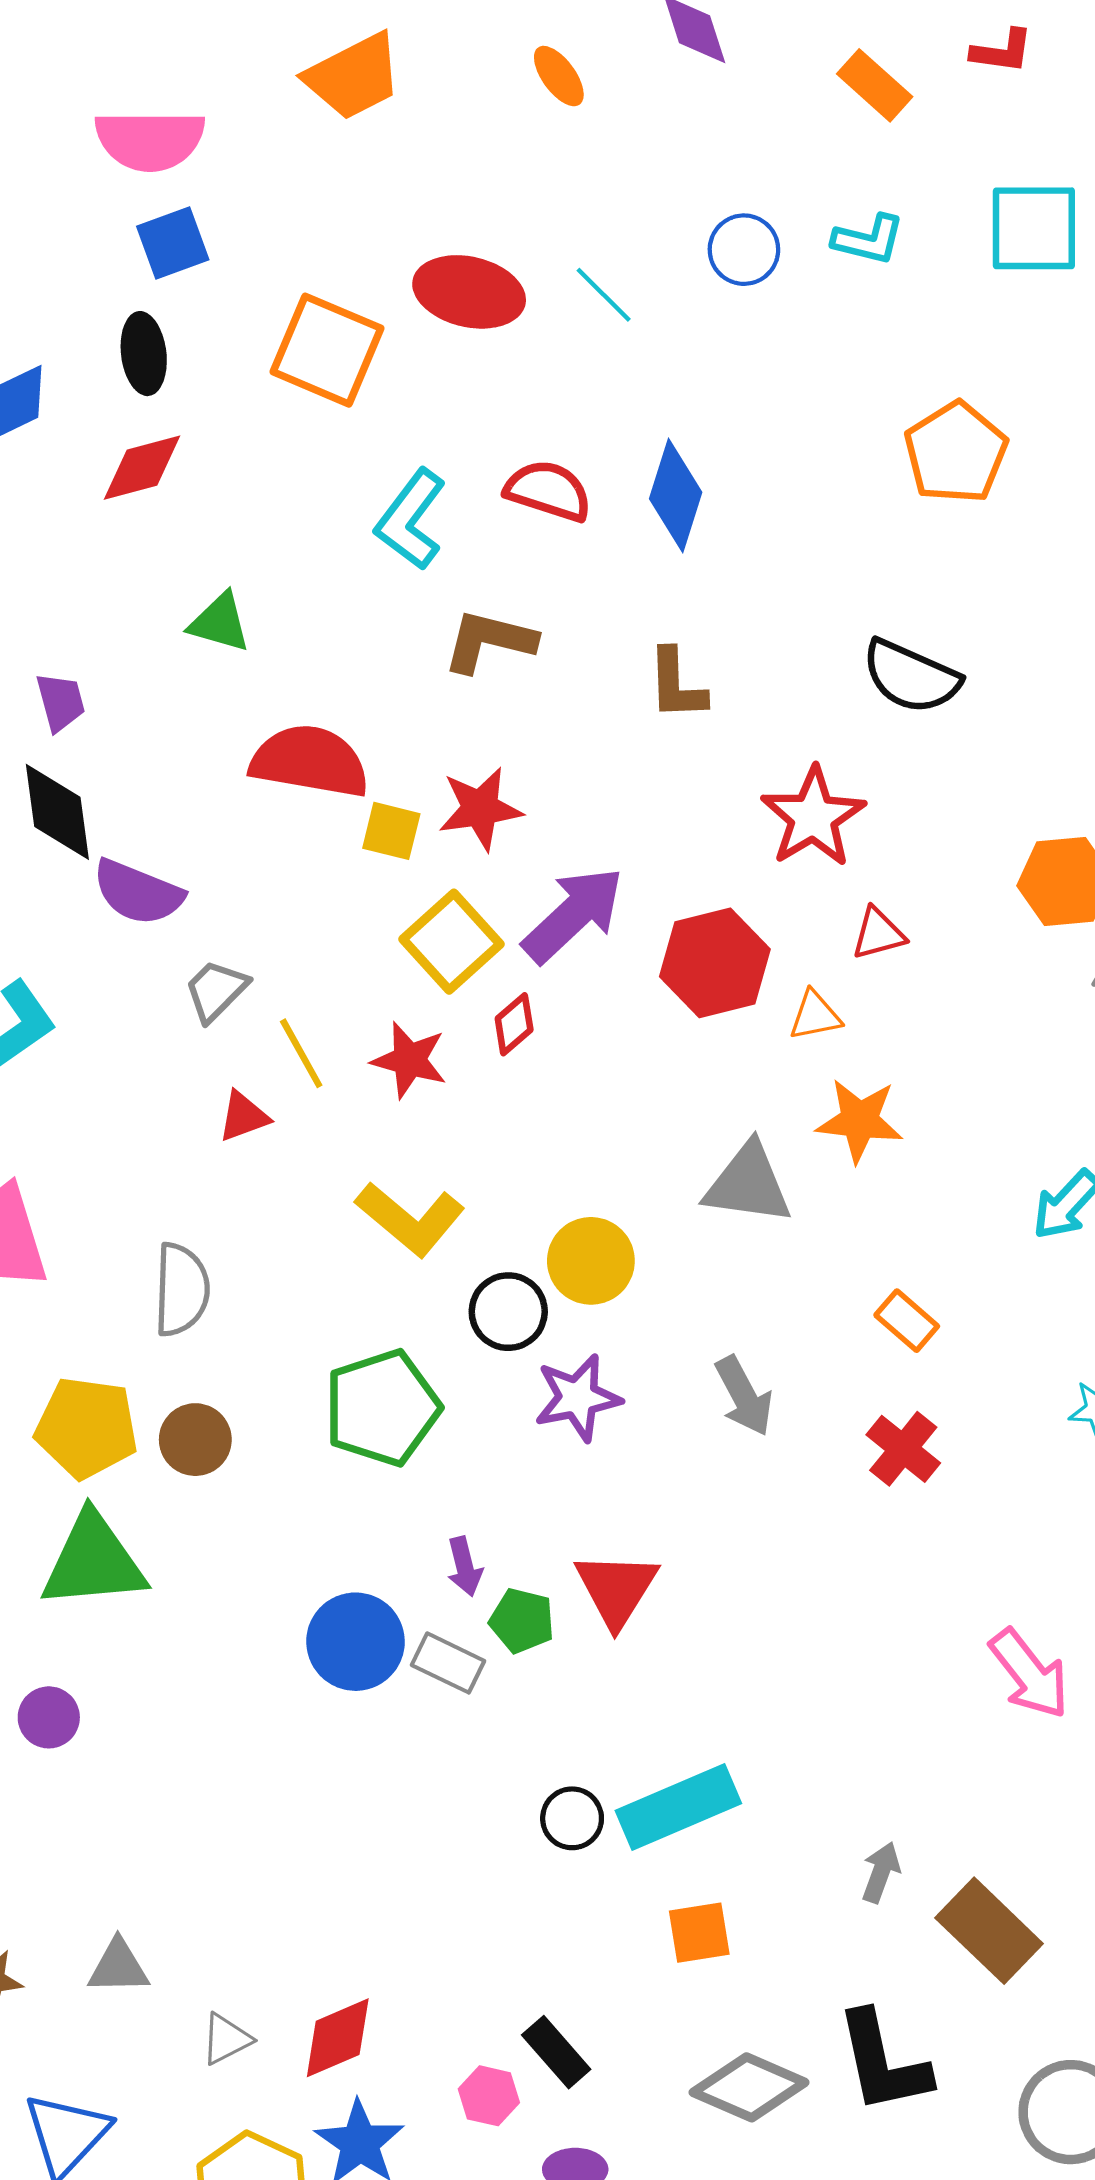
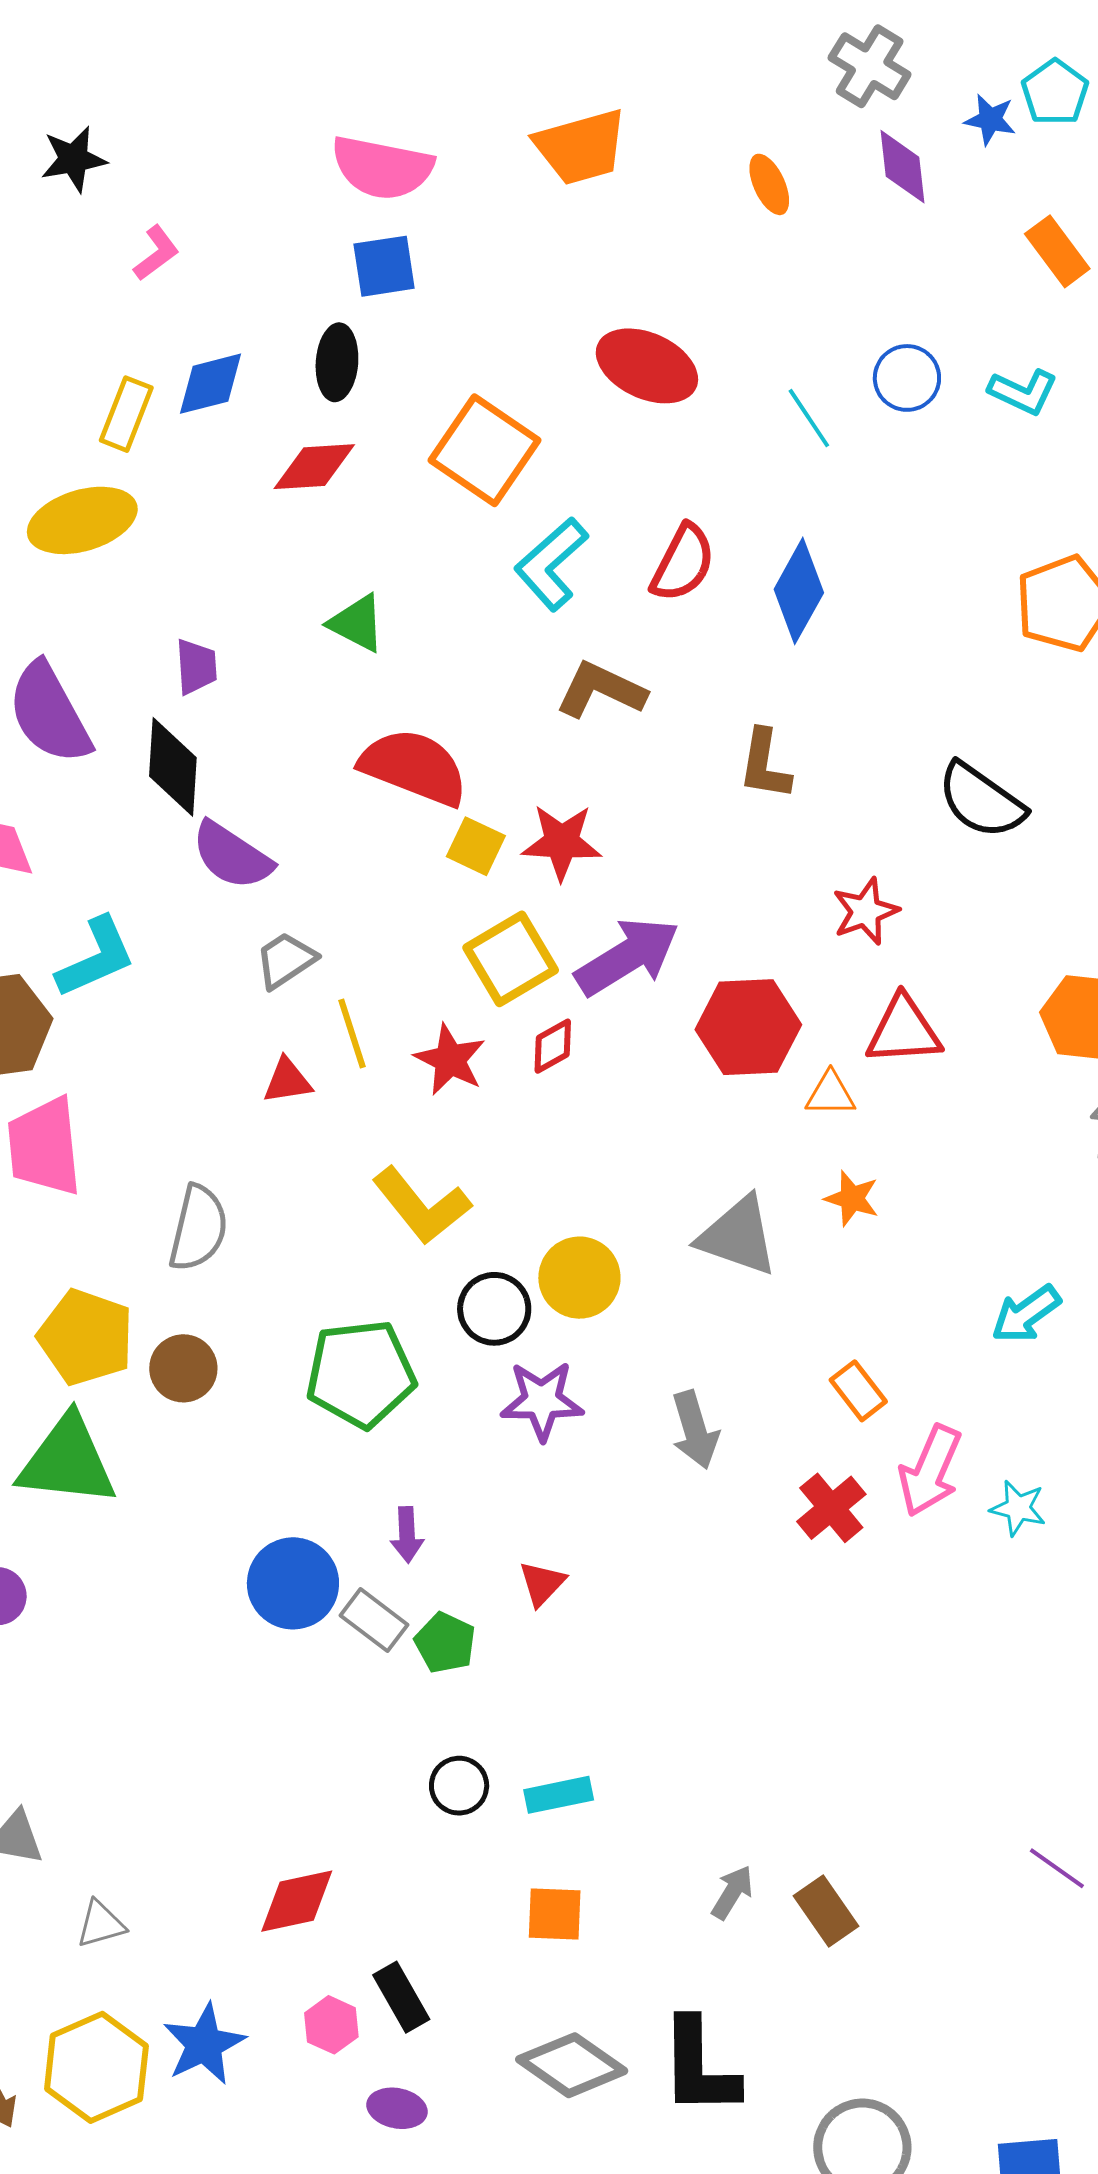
cyan line: (604, 295) -> (809, 418), moved
orange square: (327, 350) -> (484, 450), moved
red semicircle: (548, 491) -> (683, 563), turned 88
red star: (813, 817) -> (866, 911), size x0.7
red triangle: (878, 934) -> (904, 1030), size x1.5
orange star: (860, 1120) -> (852, 1198), size x0.7
red triangle: (616, 1589) -> (542, 1583), size x0.6
green pentagon: (522, 1621) -> (445, 1643), moved
pink arrow: (1029, 1674) -> (930, 1471), moved, turned 50
cyan rectangle: (678, 1807) -> (559, 1795), size x0.6
brown rectangle: (989, 1931) -> (826, 1911), moved, size x0.7
red diamond: (338, 2038) -> (297, 1901), moved

